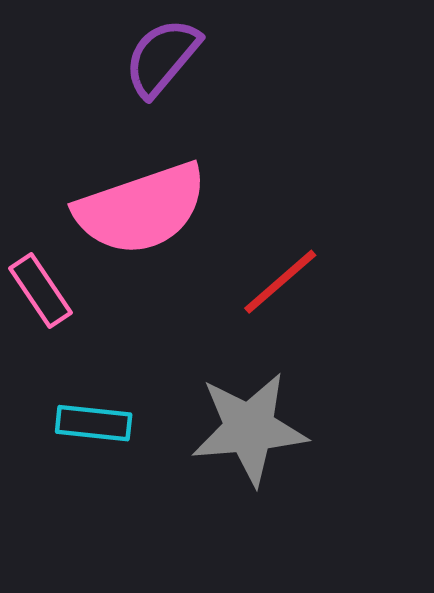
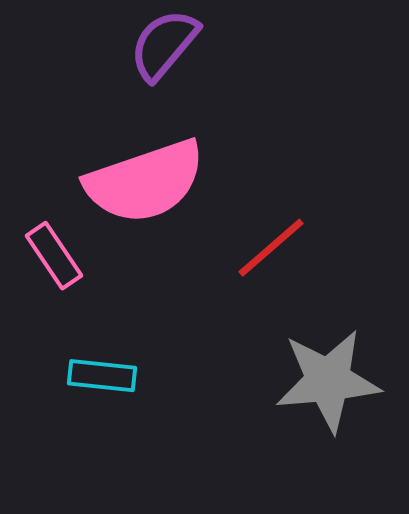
gray star: (249, 429) -> (328, 381), moved

